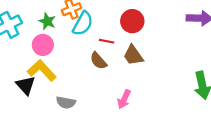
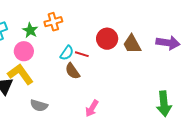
cyan semicircle: (83, 24) -> (67, 53), moved, size x0.7
brown trapezoid: (133, 55) -> (132, 44), moved

